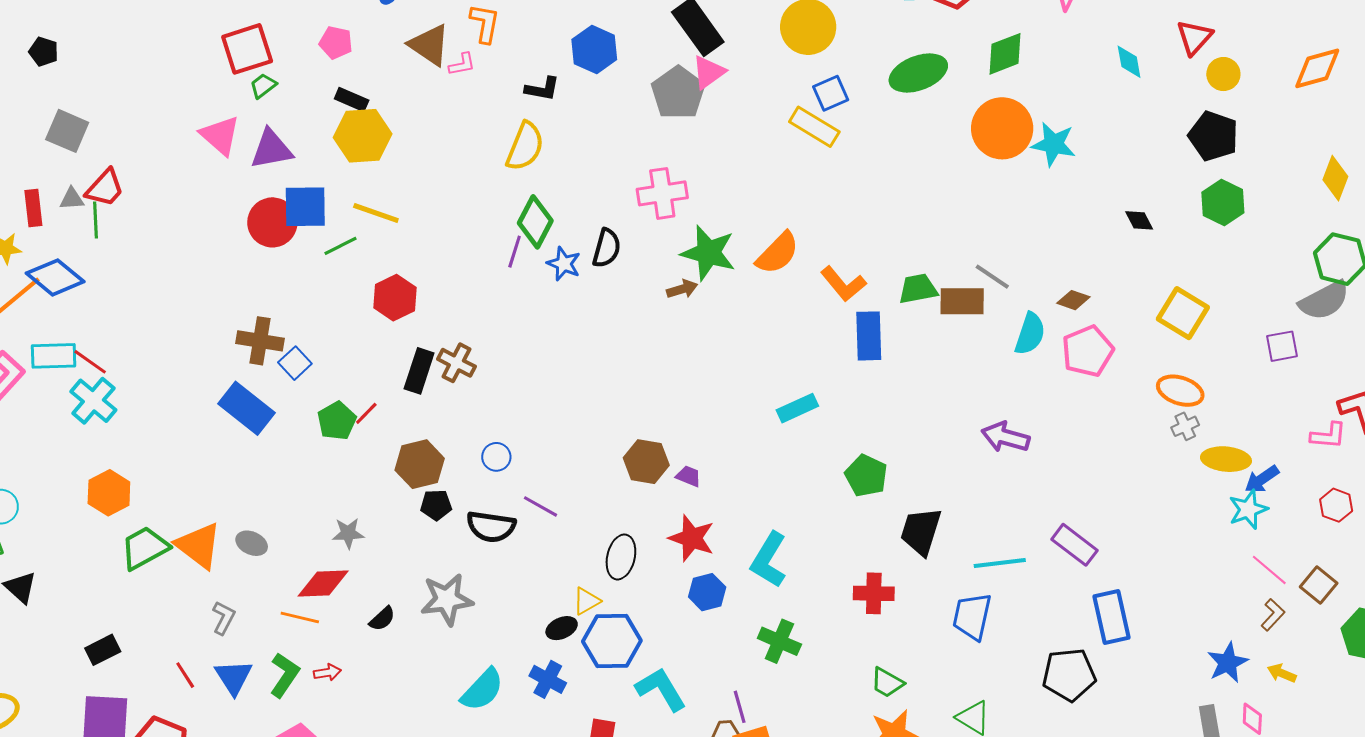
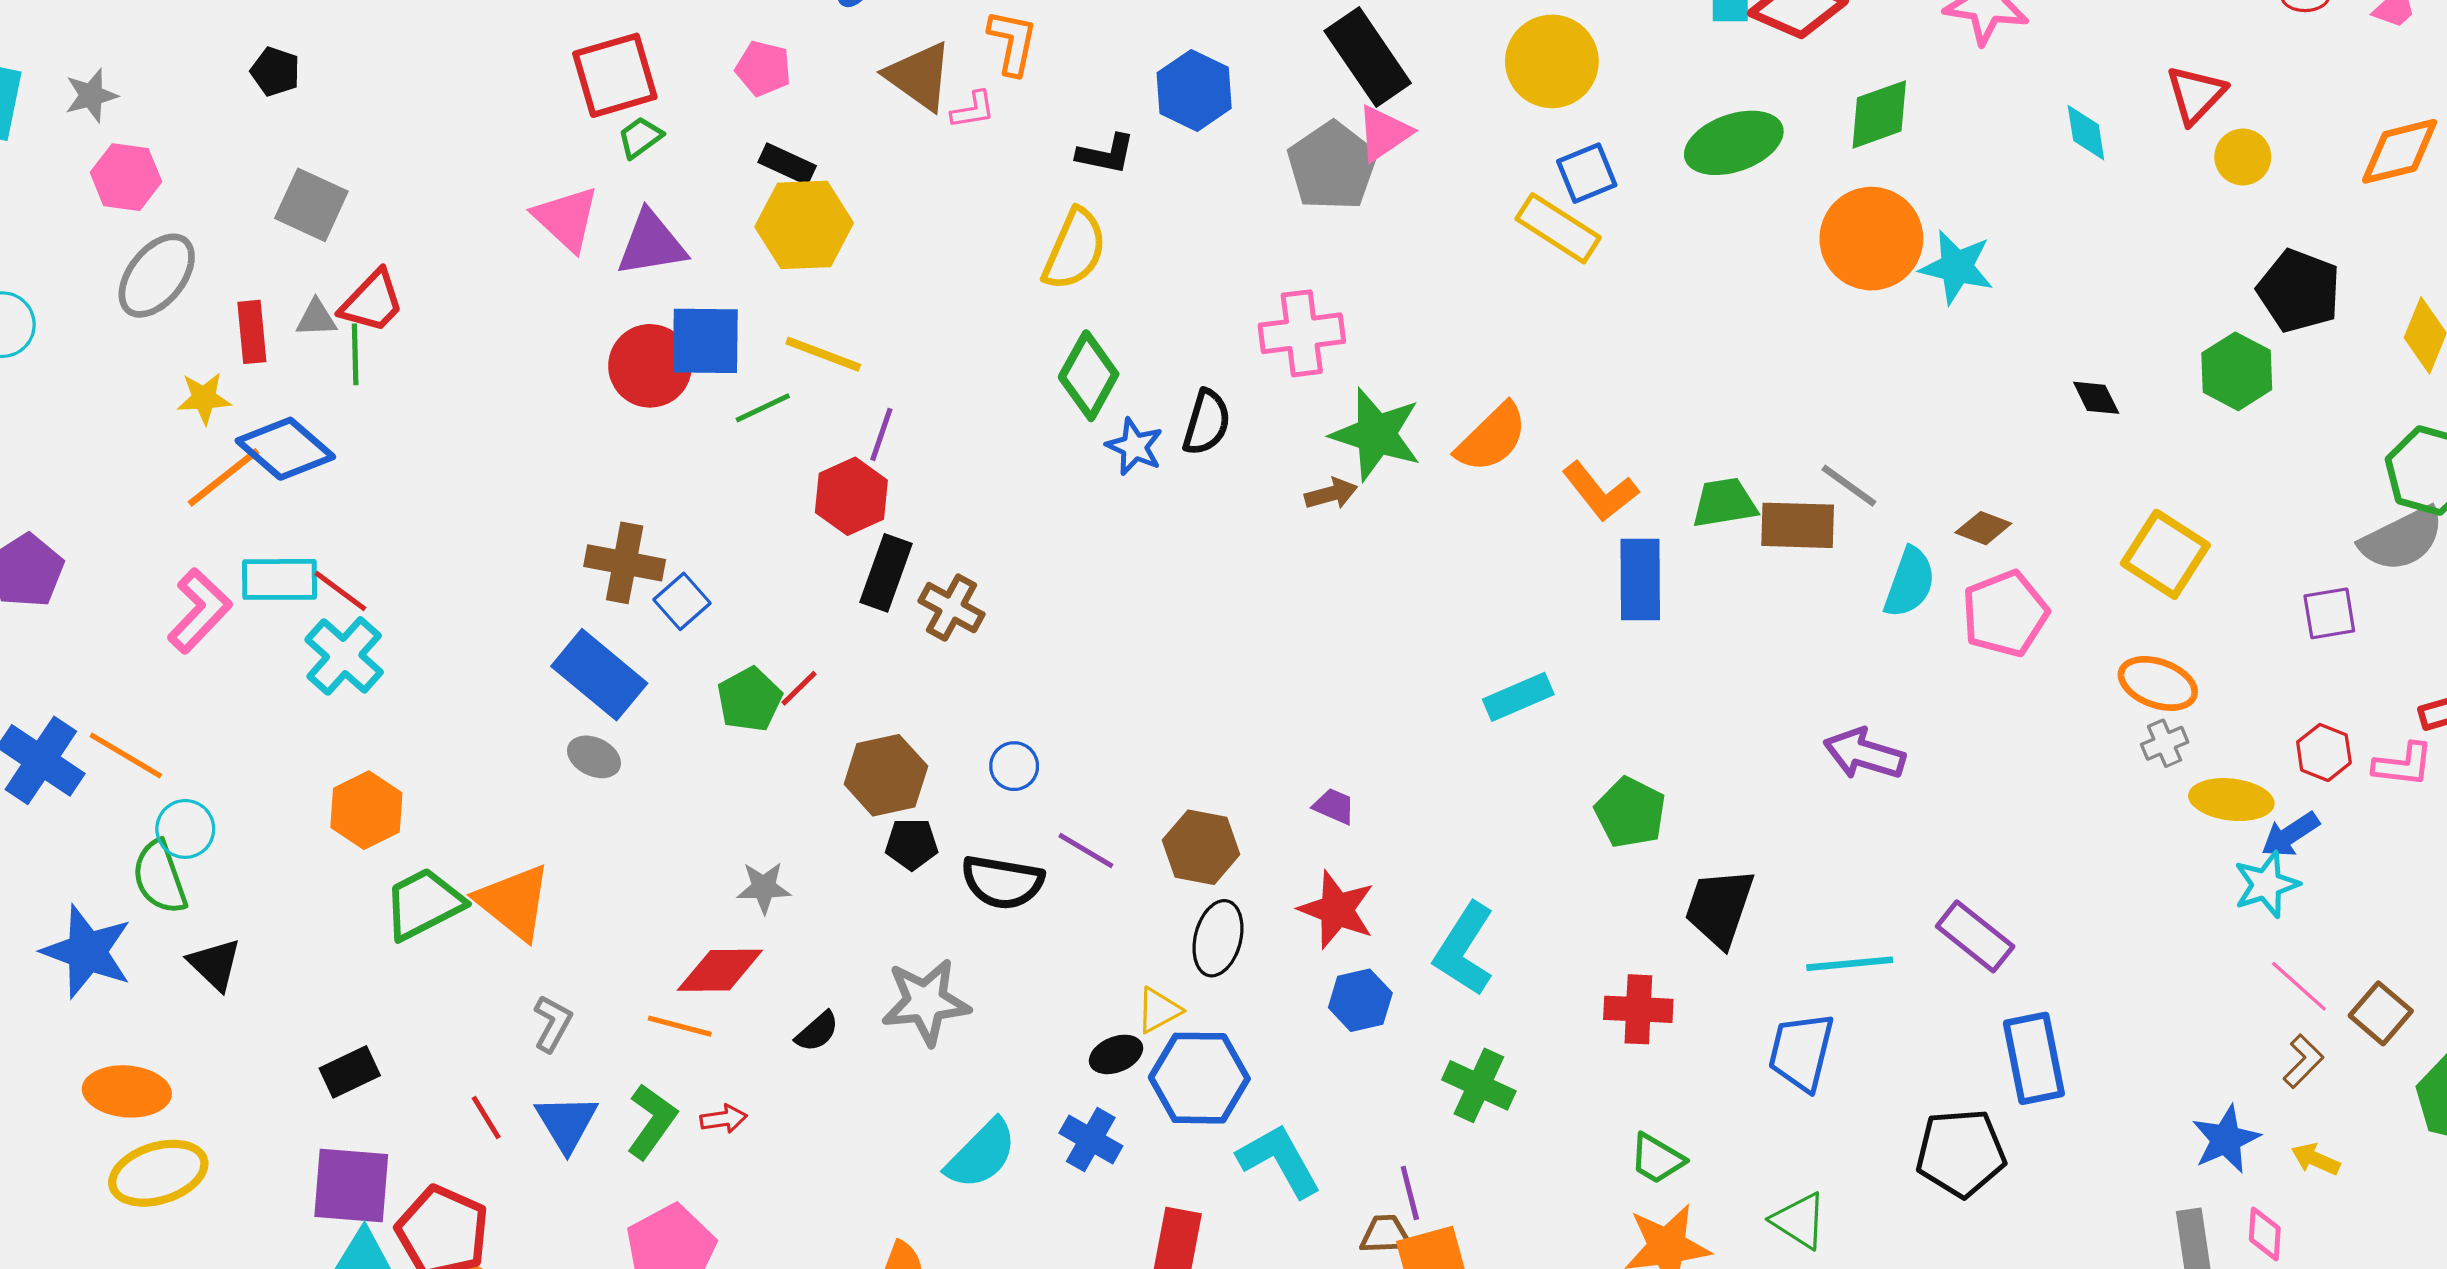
black pentagon: (1213, 136) -> (2299, 291), moved
purple line: (515, 252) -> (881, 434), moved
black rectangle: (419, 371) -> (886, 573), moved
brown hexagon: (646, 462) -> (1201, 847), moved
red hexagon: (1336, 505) -> (2324, 752), moved
gray ellipse: (252, 543) -> (594, 757), moved

